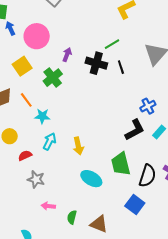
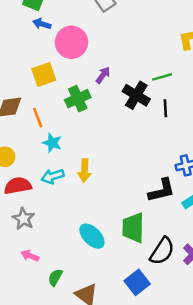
blue arrow: (10, 28) -> (42, 24), turned -64
cyan arrow: (49, 141) -> (53, 176), turned -150
yellow arrow: (78, 146) -> (84, 171), moved
red semicircle: (25, 155) -> (18, 186), size x1.5

